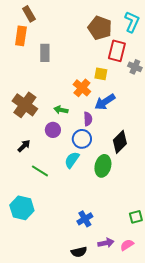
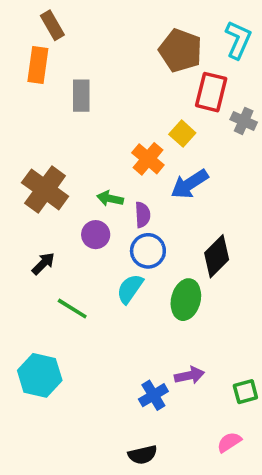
yellow square: (101, 74) -> (182, 134), turned 32
purple semicircle: (88, 119) -> (143, 215), moved
purple arrow: (106, 243) -> (189, 375), moved

